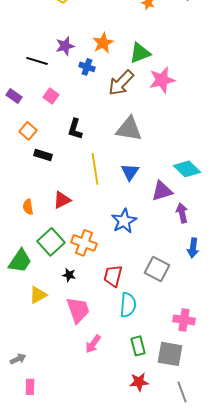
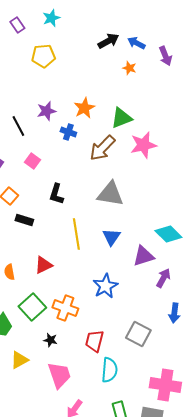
black line: (37, 61) -> (18, 126), turned 45
purple arrow: (182, 213) -> (163, 278), turned 42
pink cross: (184, 320) -> (165, 385), size x1.4

